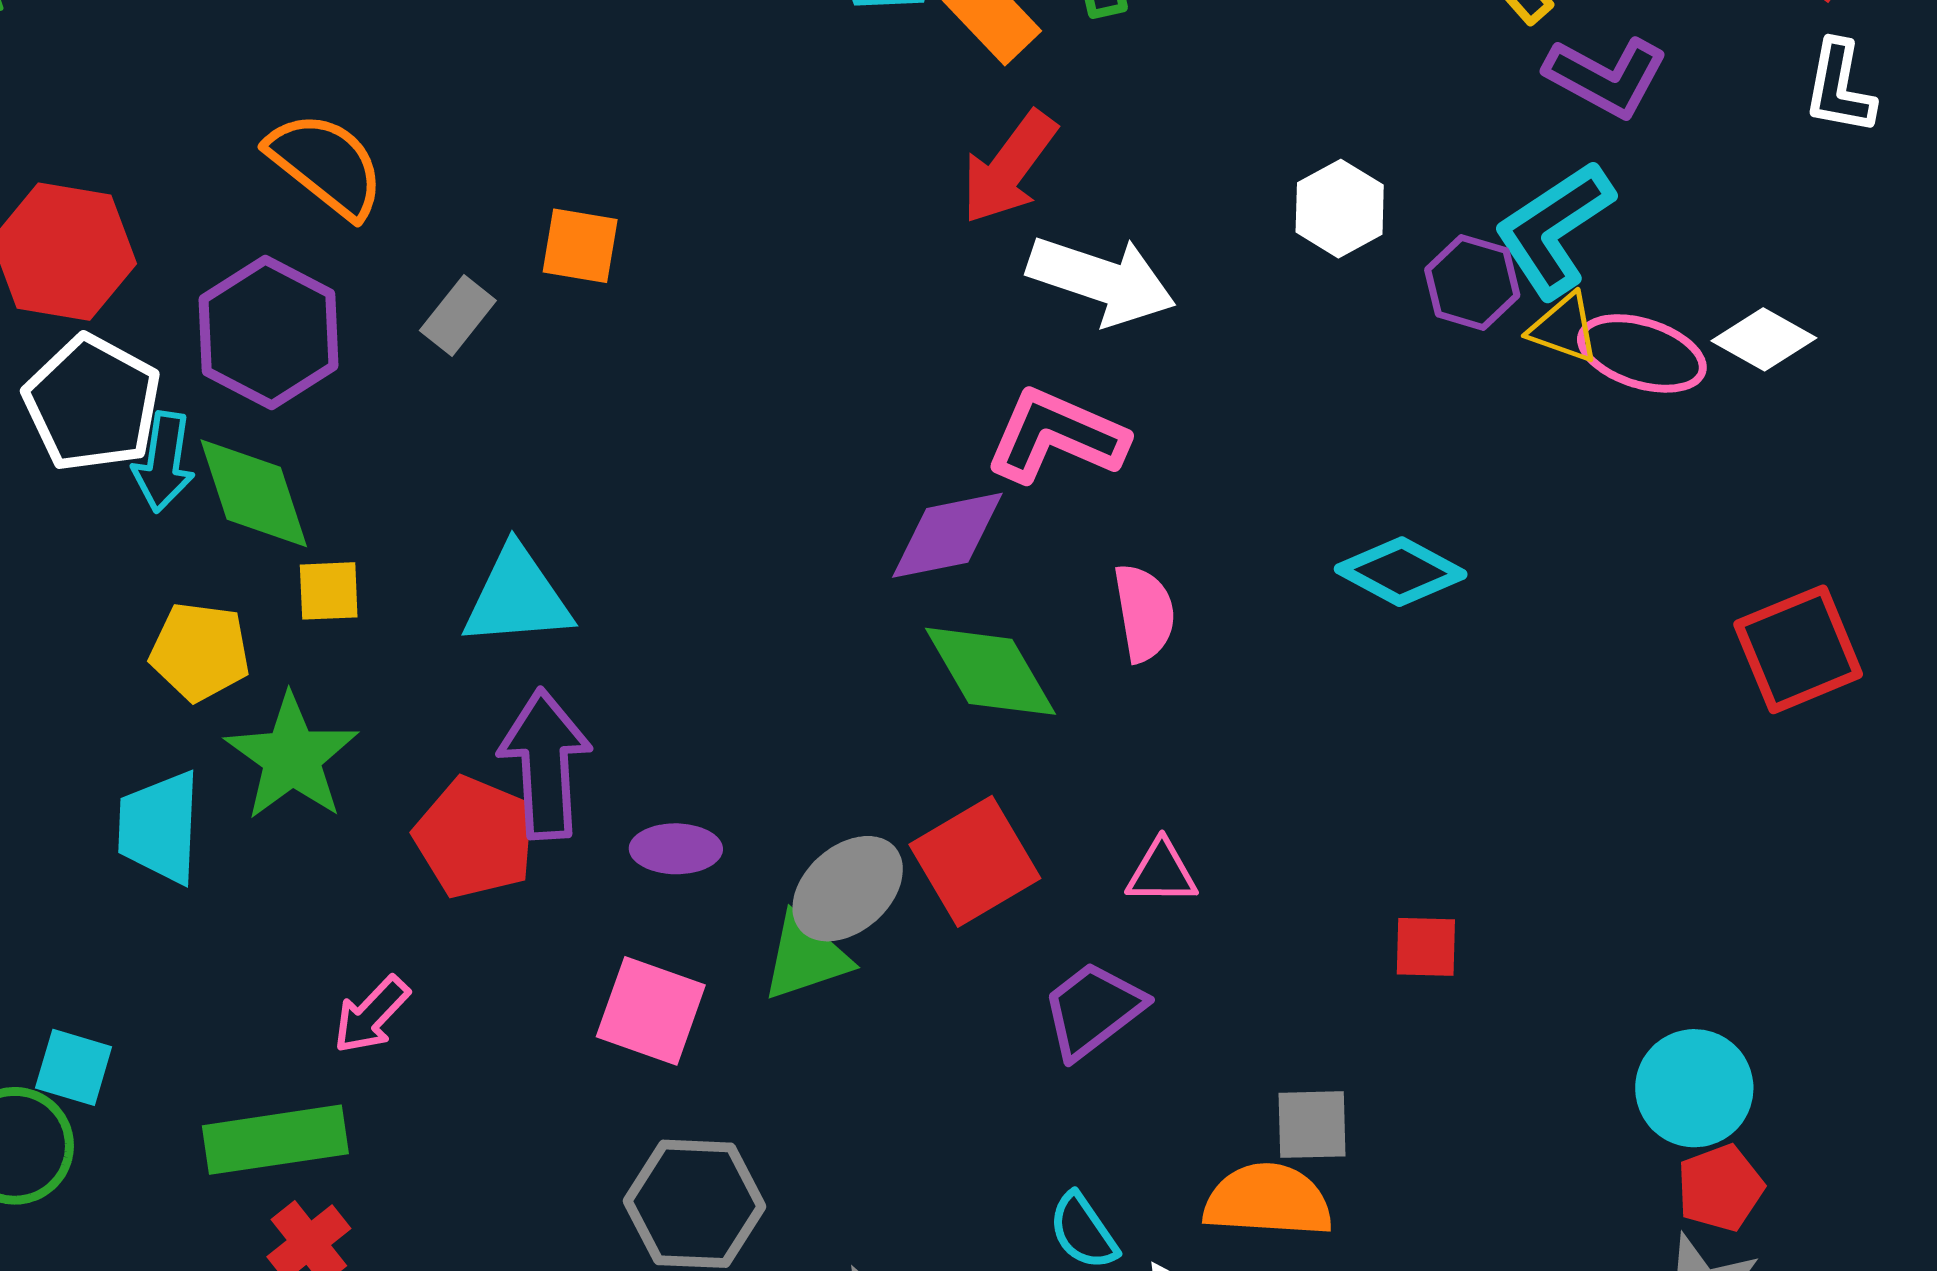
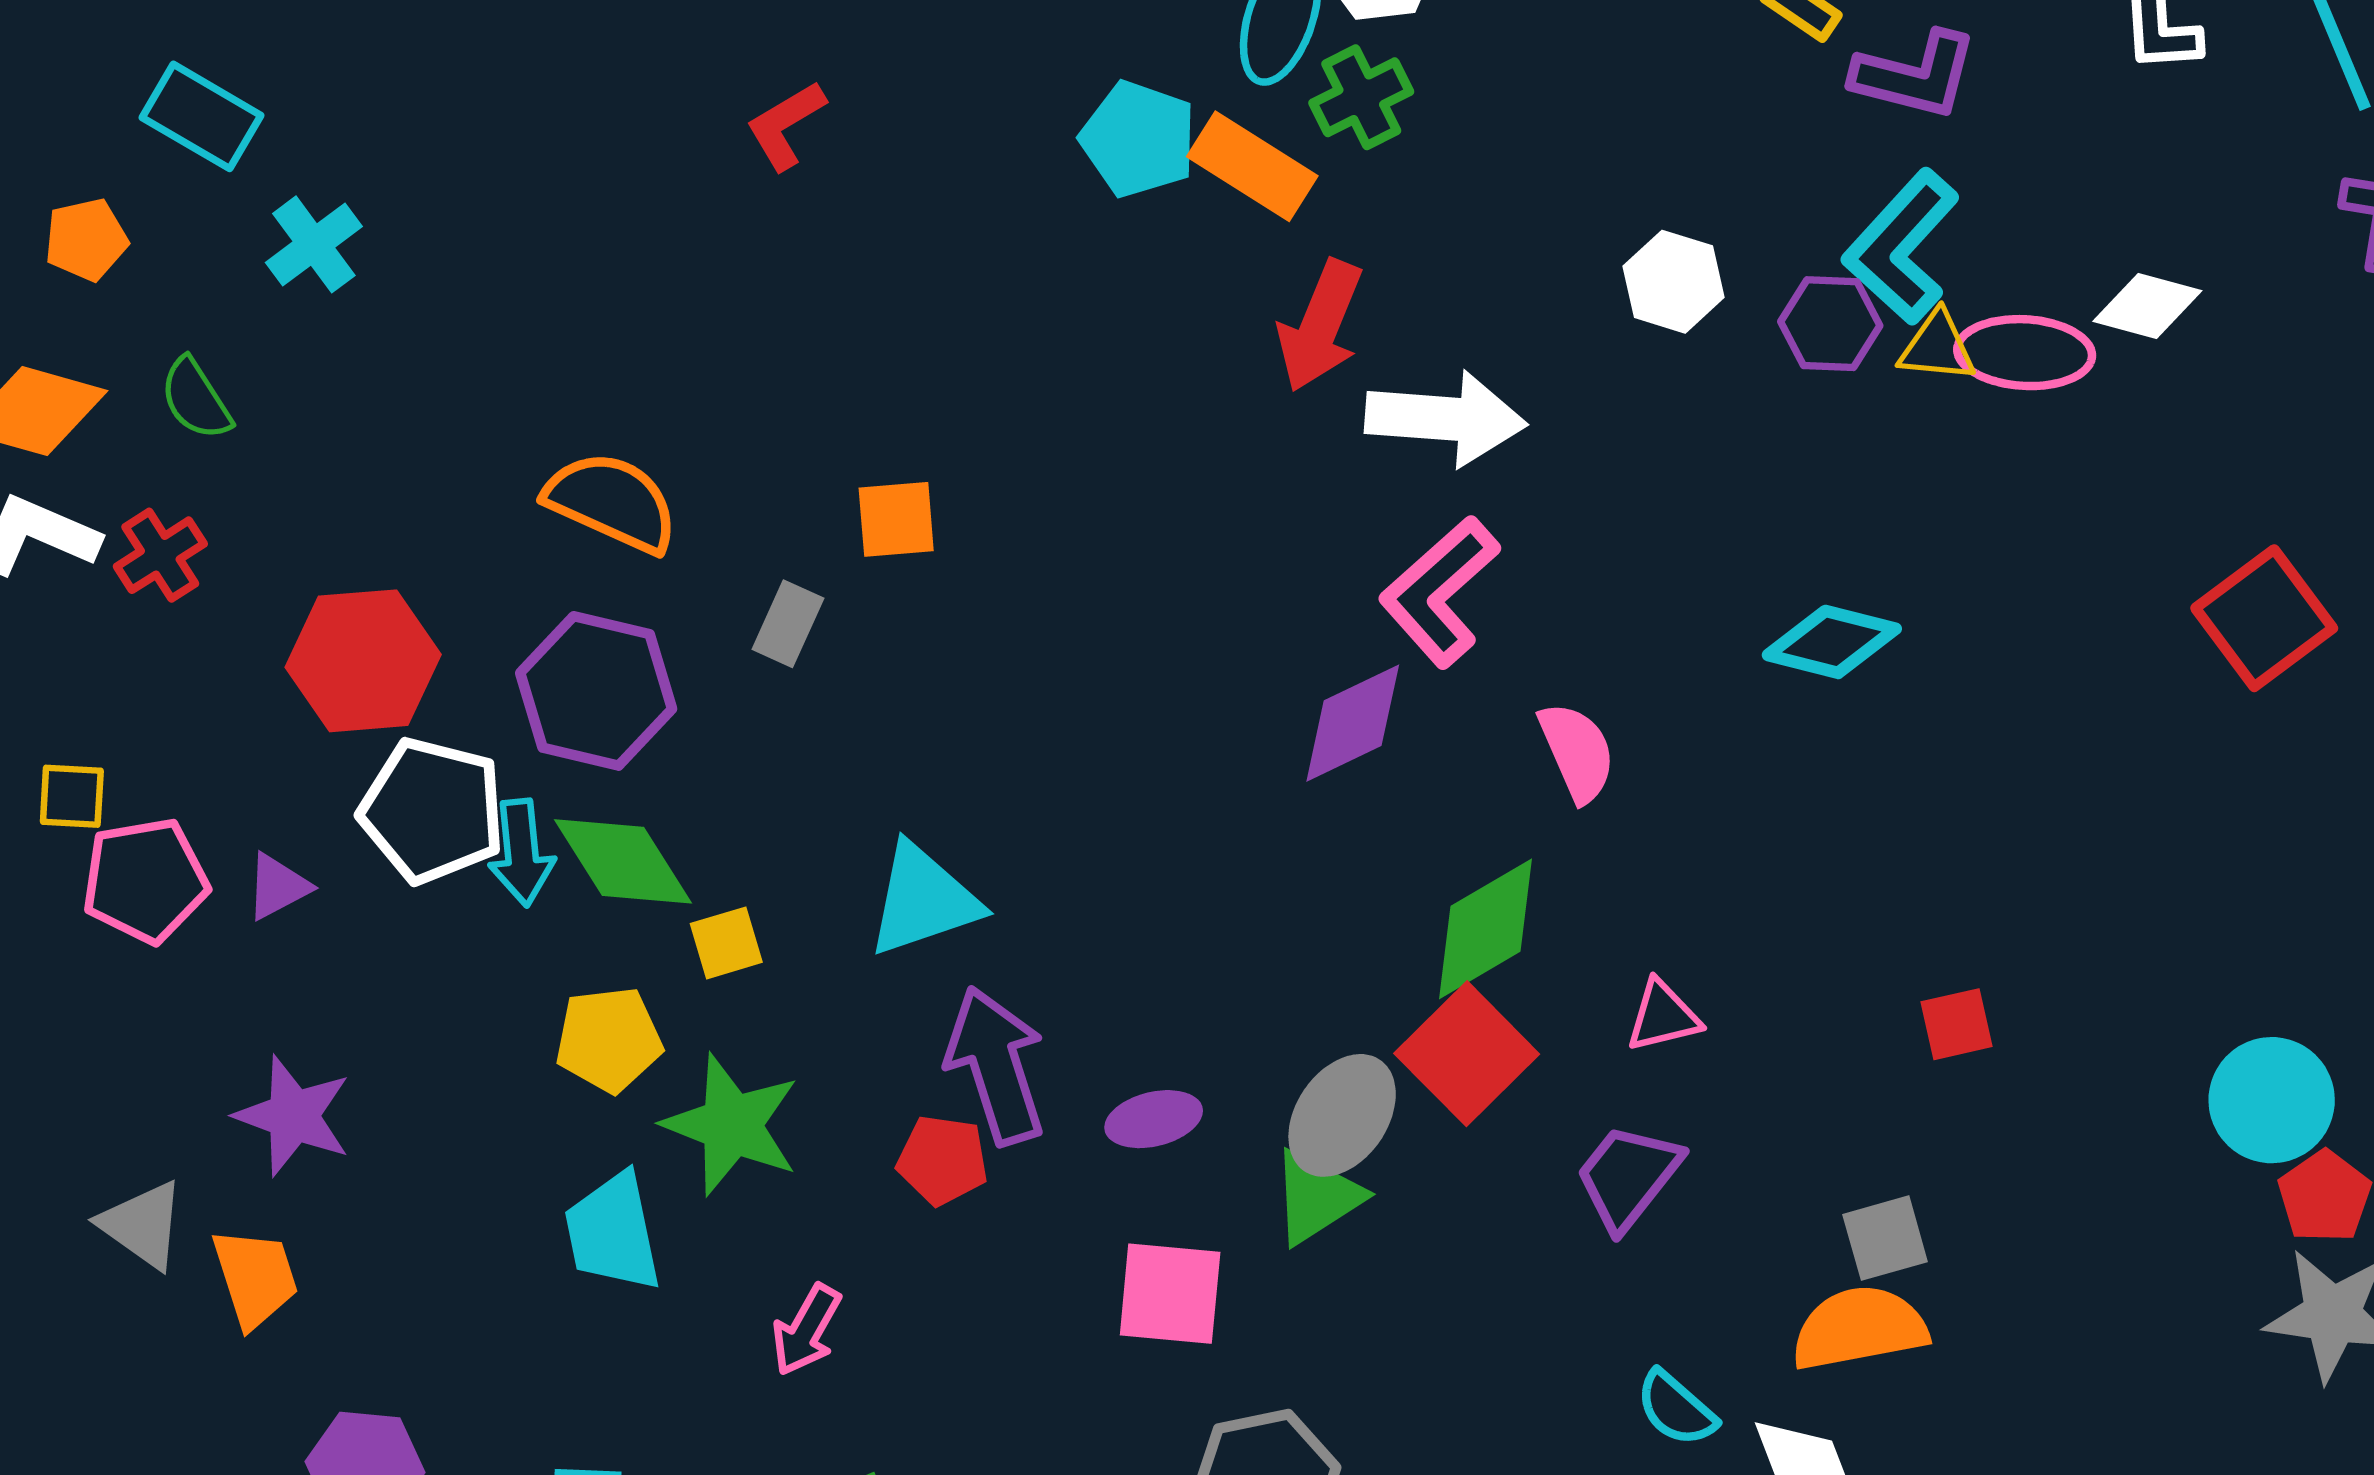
pink L-shape: (1056, 436) -> (1439, 592), turned -51
green diamond: (990, 671) -> (1485, 929), moved, turned -76
red pentagon: (475, 837) -> (942, 1160), size x0.7
pink arrow: (371, 1015) -> (806, 1330), moved

